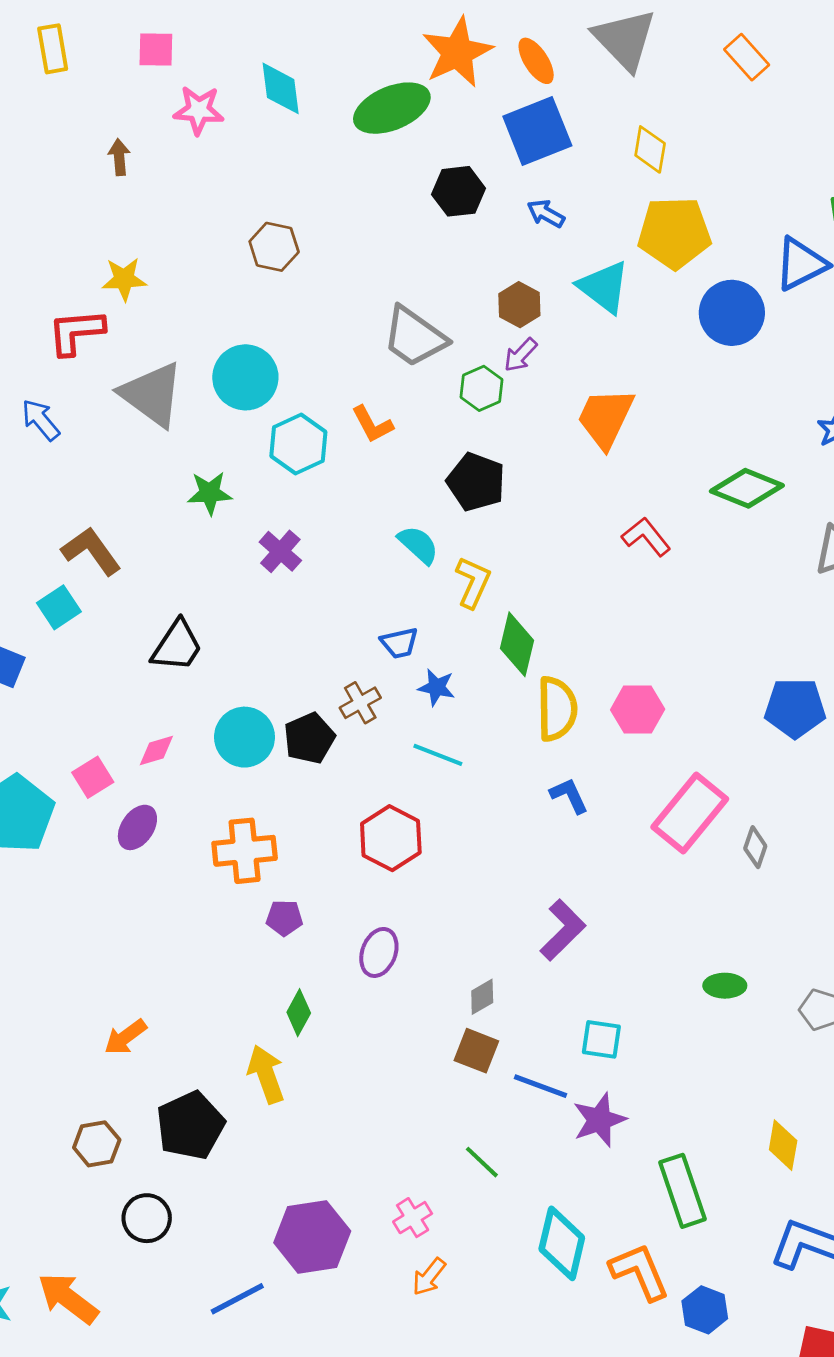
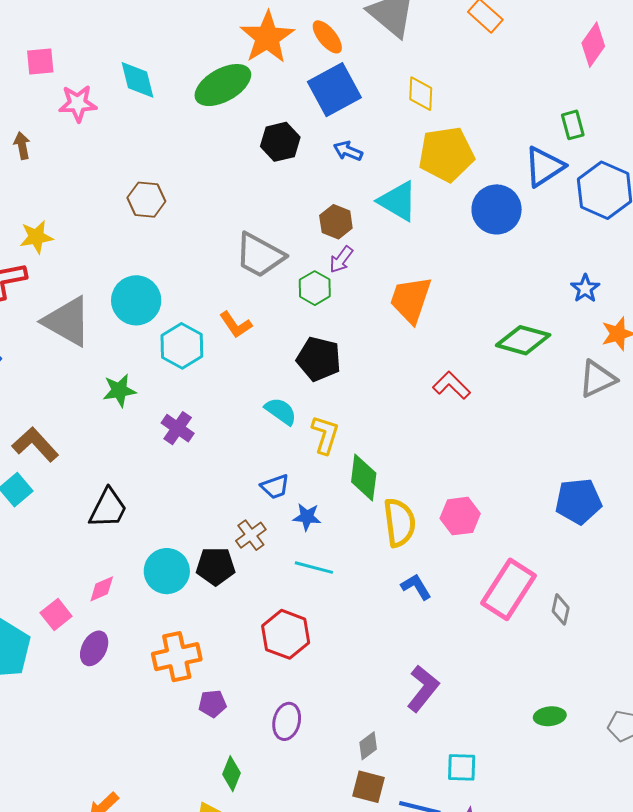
black pentagon: (309, 738) -> (216, 566), turned 30

